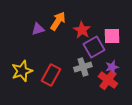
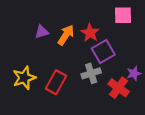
orange arrow: (58, 21) -> (66, 35), moved
pink square: (112, 36) -> (123, 15), moved
purple star: (112, 67) -> (134, 73), moved

